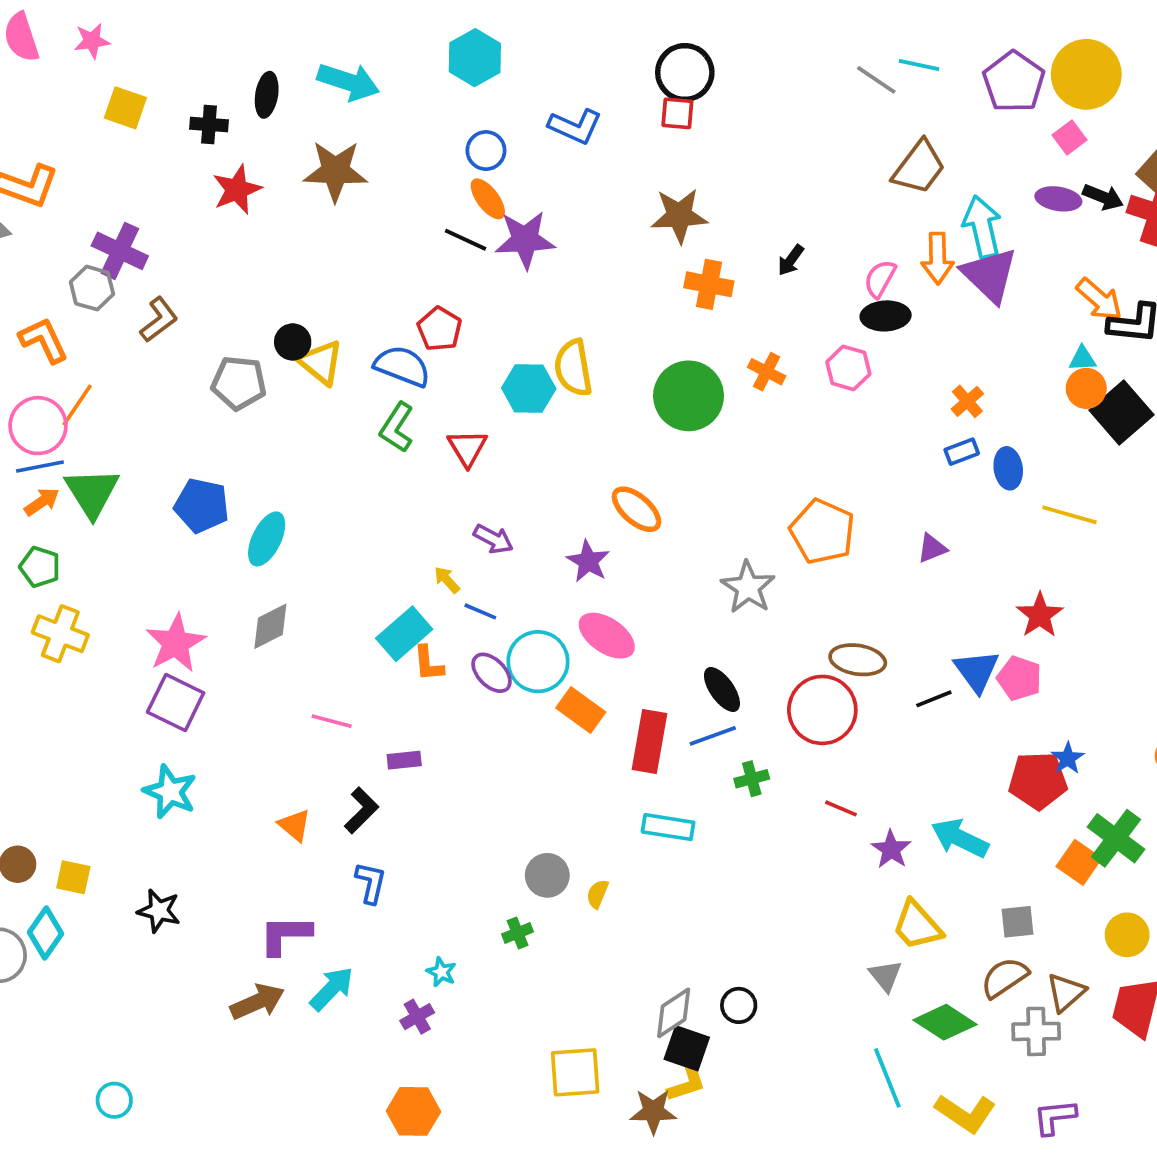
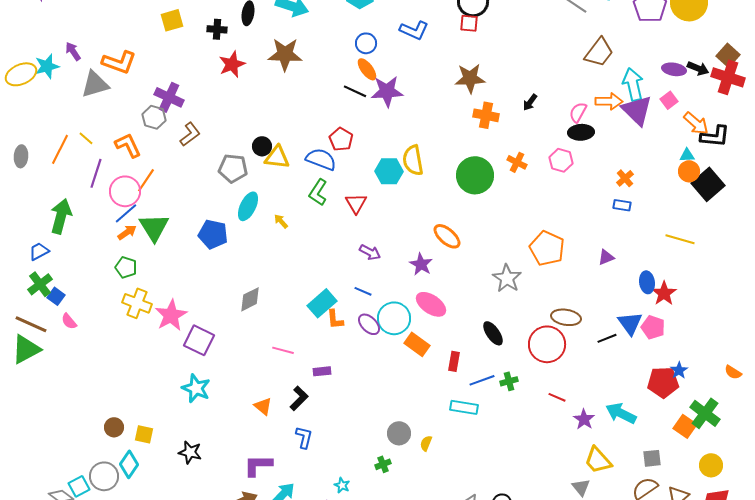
yellow square: (125, 108) -> (172, 20), turned -35
pink square: (1070, 138) -> (669, 100), moved
orange arrow: (938, 258) -> (609, 101), turned -88
yellow triangle: (321, 362) -> (277, 157), turned -32
blue rectangle: (962, 452) -> (622, 205), turned 30
blue line: (40, 466) -> (126, 213), turned -30
blue ellipse: (1008, 468) -> (647, 282), moved
cyan ellipse: (267, 539) -> (248, 206), moved
yellow arrow: (447, 580) -> (281, 221), moved
pink star: (176, 643) -> (171, 315), moved
blue line: (713, 736) -> (482, 380), moved
red rectangle: (649, 742) -> (454, 361), size x0.6

